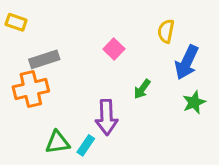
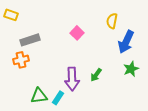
orange cross: (31, 89) -> (21, 60), size x0.7
green arrow: (142, 89) -> (96, 75), moved

